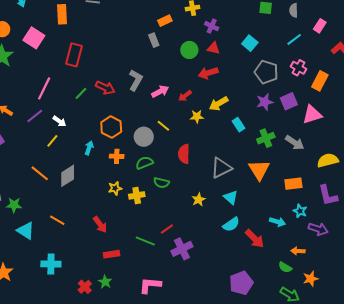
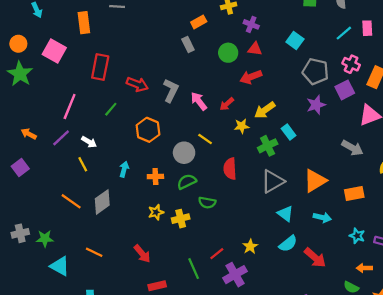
pink rectangle: (320, 26) -> (367, 28), moved, turned -32
red arrow: (105, 88) -> (137, 84), moved
pink arrow: (160, 92) -> (199, 101), turned -96
purple square: (289, 101) -> (345, 90), moved
orange hexagon: (111, 127) -> (148, 130), moved
green cross: (266, 138) -> (268, 146), moved
yellow line: (52, 141) -> (83, 164), turned -64
orange triangle: (259, 170) -> (315, 181), turned 35
yellow star: (199, 200) -> (250, 246), moved
cyan star: (300, 211) -> (357, 236), moved
cyan arrow: (277, 222) -> (322, 217), moved
green line: (145, 241) -> (194, 269), turned 48

